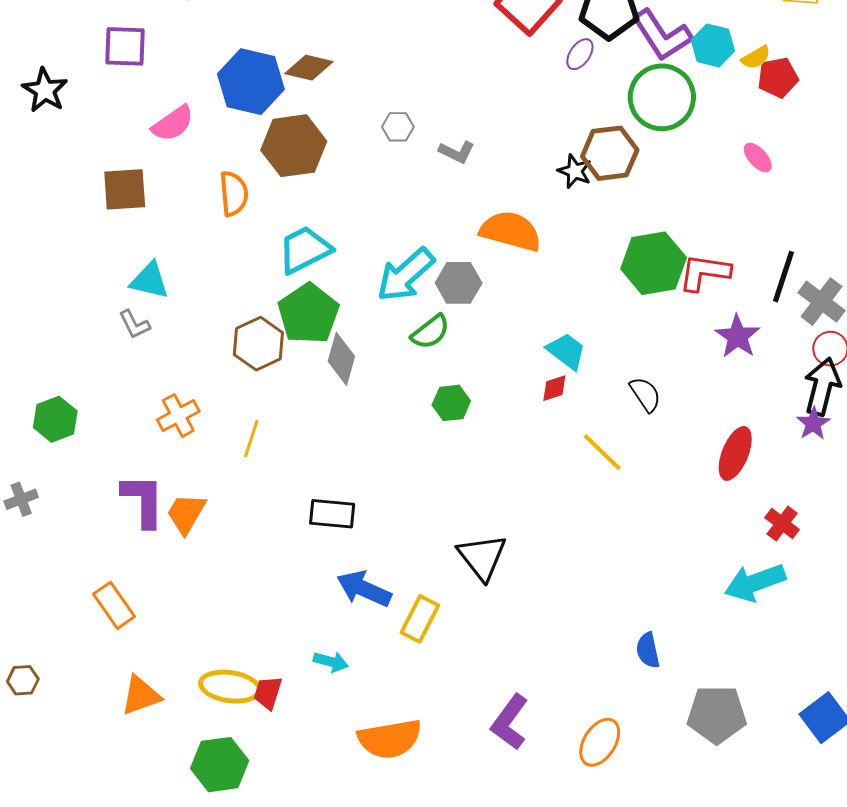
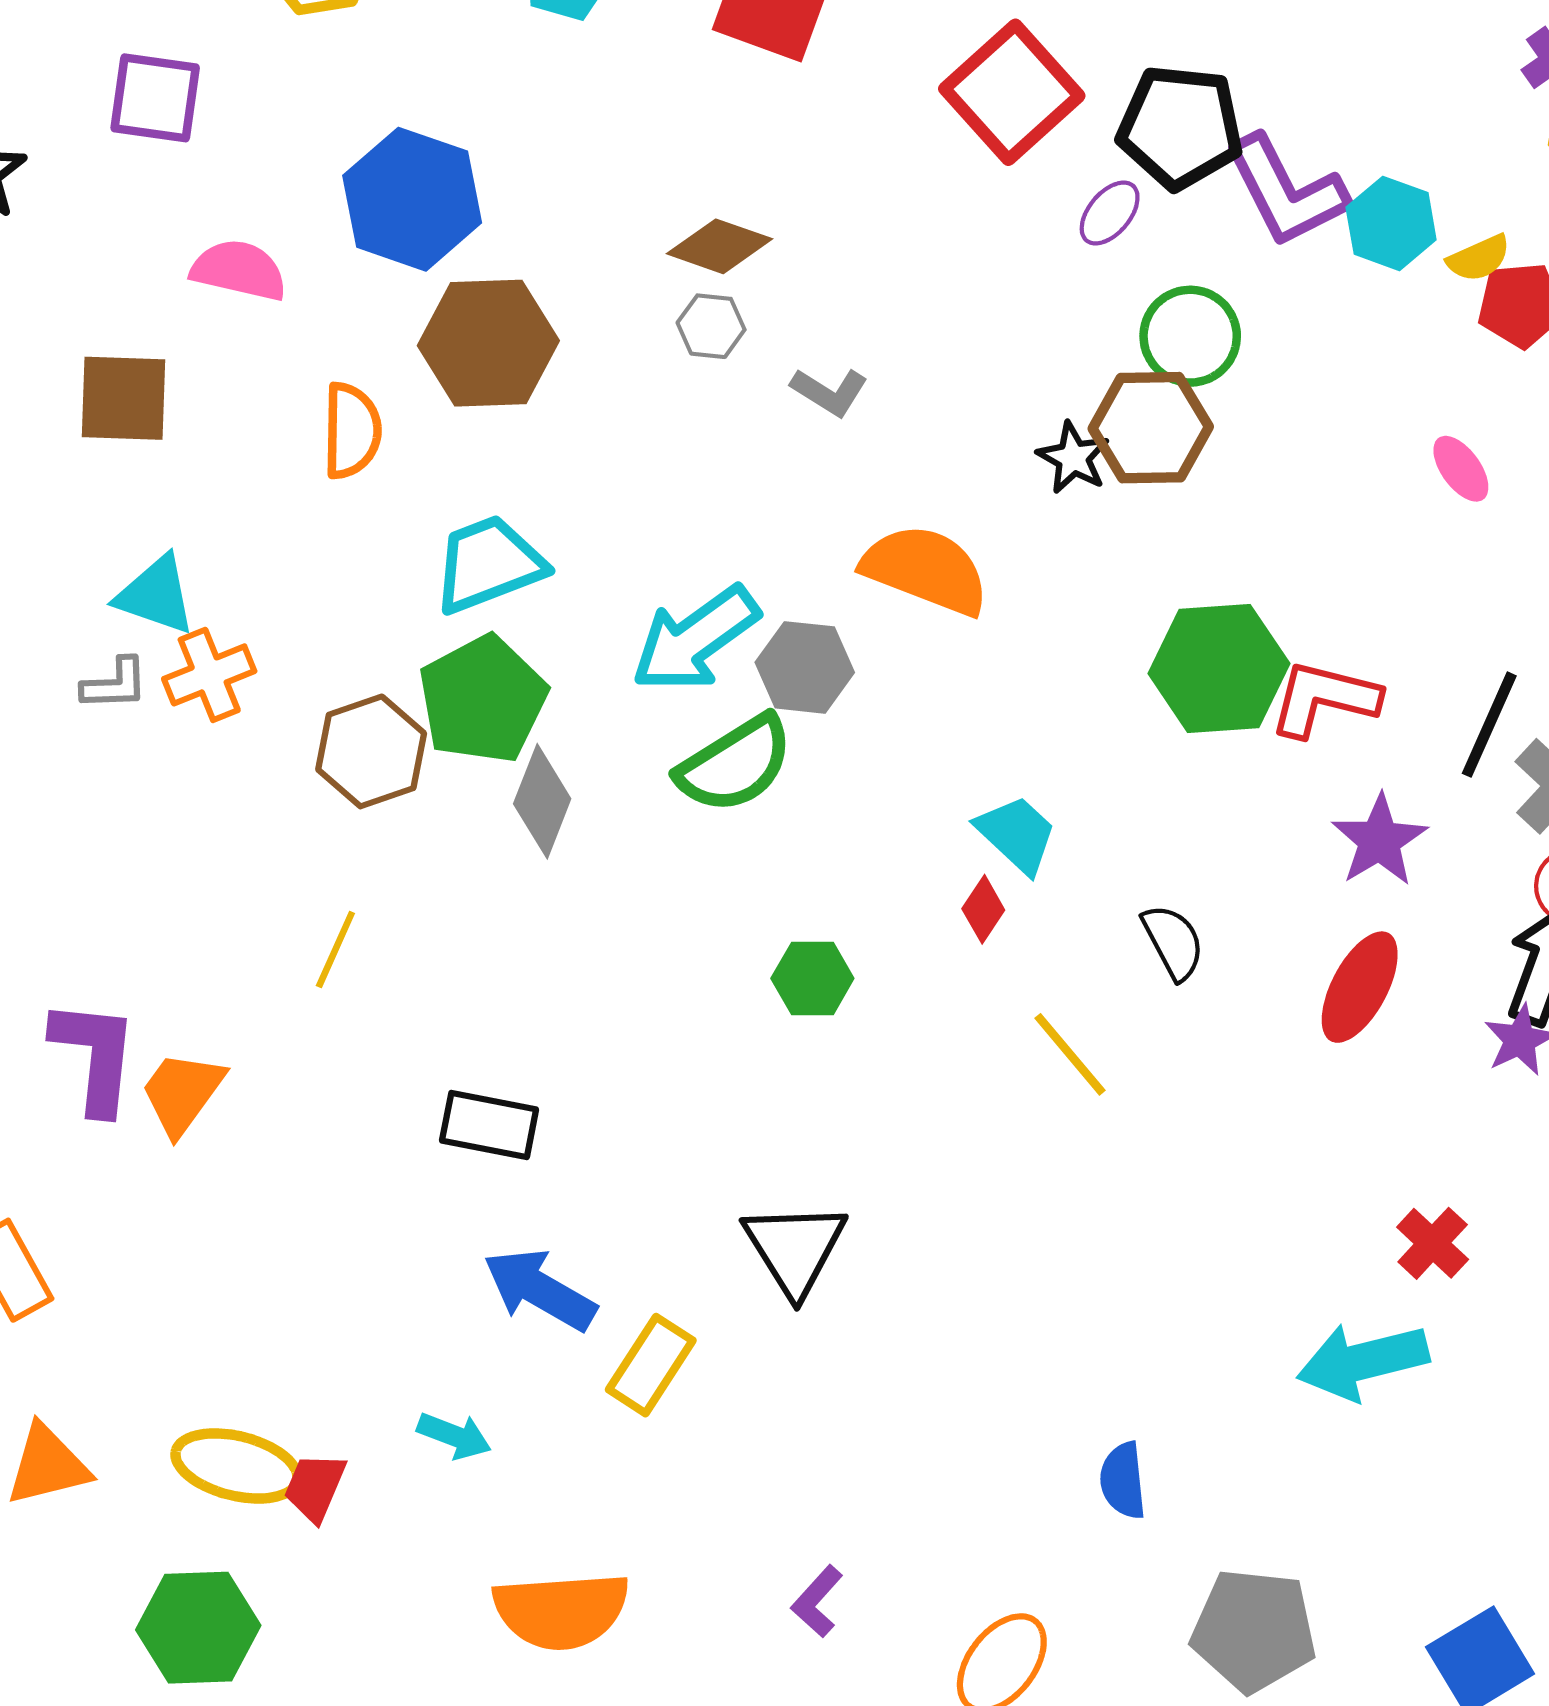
brown diamond: (309, 68) -> (719, 246), moved
green circle: (662, 97) -> (1190, 336), moved, size x0.7
pink semicircle: (173, 123) -> (239, 270), turned -138
gray L-shape: (134, 324) -> (115, 684), turned -72
green semicircle: (430, 332) -> (735, 764), size x1.4
red diamond: (554, 388) -> (983, 909), turned -44
green hexagon: (451, 403) -> (812, 978), moved
orange cross: (178, 415) -> (209, 675), moved
red ellipse: (735, 453) -> (1360, 987), moved
purple L-shape: (510, 722) -> (817, 1601), size x0.6

